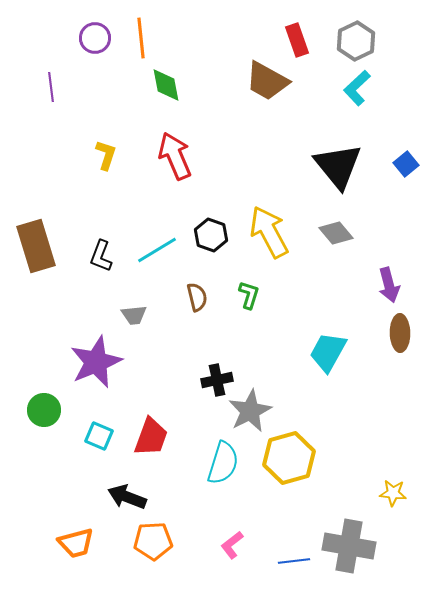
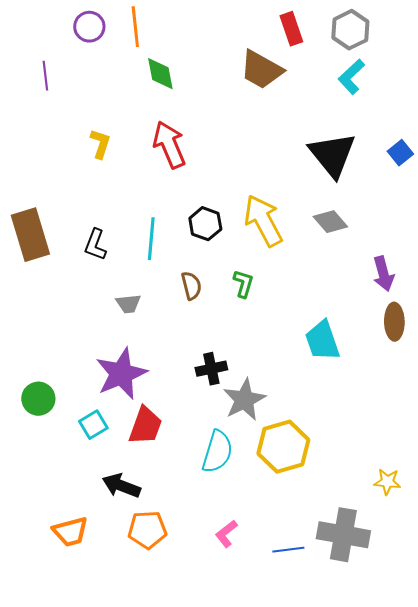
cyan line: (157, 250) -> (151, 239), turned -54
cyan trapezoid: (328, 352) -> (322, 341), turned -48
purple star: (96, 362) -> (121, 374), moved
cyan square: (99, 436) -> (93, 425), turned 36

